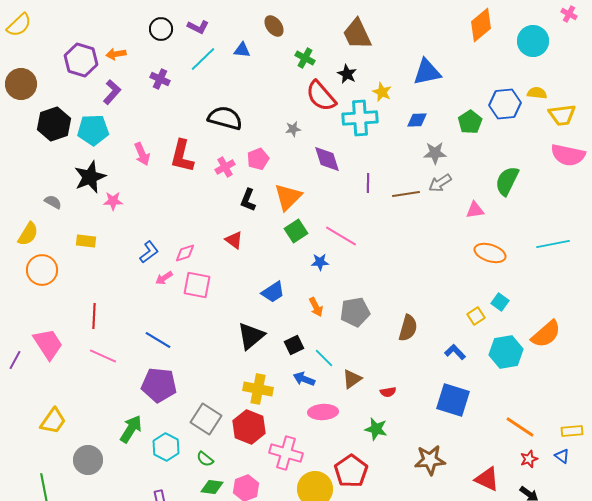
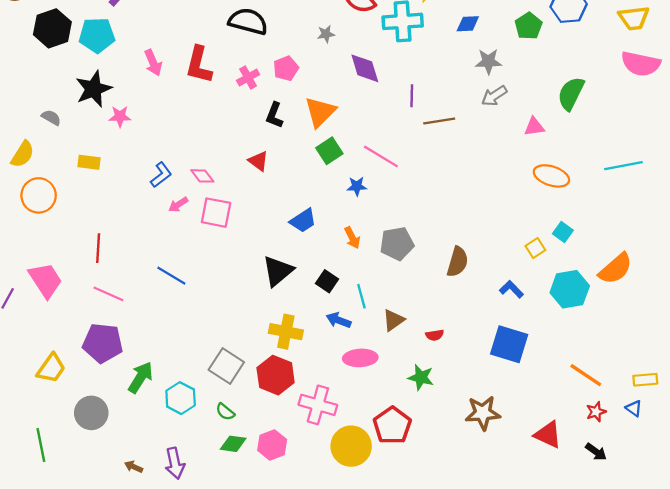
brown line: (406, 194) -> (439, 121), moved
pink diamond: (185, 253) -> (202, 176), turned 70
black square: (294, 345) -> (327, 281), turned -30
cyan line: (324, 358) -> (361, 296), turned 30
purple pentagon: (159, 385) -> (103, 343), moved

